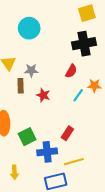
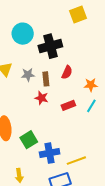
black cross: (84, 44) -> (50, 46), moved
brown rectangle: (21, 86) -> (46, 79), moved
cyan line: (78, 95) -> (91, 106), moved
red rectangle: (67, 133) -> (68, 105), moved, turned 40

